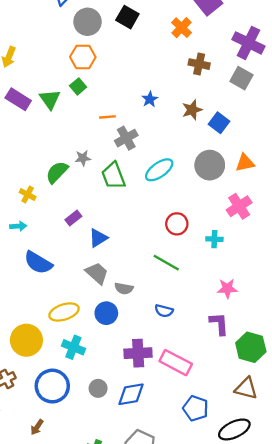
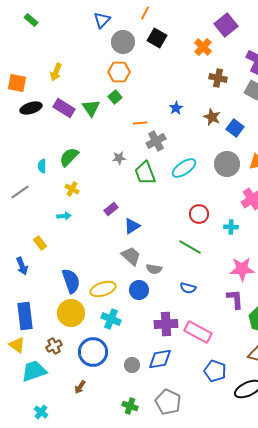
brown star: (192, 110) -> (212, 117), turned -30
green semicircle: (57, 172) -> (69, 157), moved
blue semicircle: (38, 263) -> (71, 281), moved, turned -140
pink star: (227, 288) -> (242, 269), size x1.4
gray circle: (98, 388) -> (132, 365), moved

